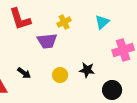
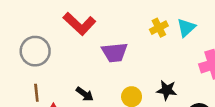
red L-shape: (20, 19) -> (79, 24), turned -30
yellow cross: (64, 22) -> (159, 28), moved

